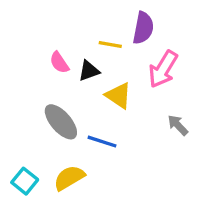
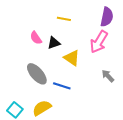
purple semicircle: (143, 28) -> (107, 17), moved
yellow line: (110, 44) -> (64, 19), moved

